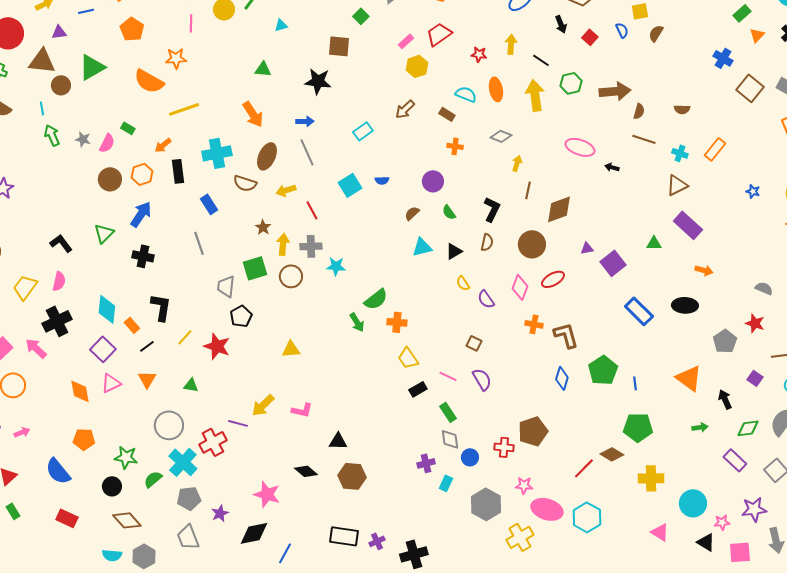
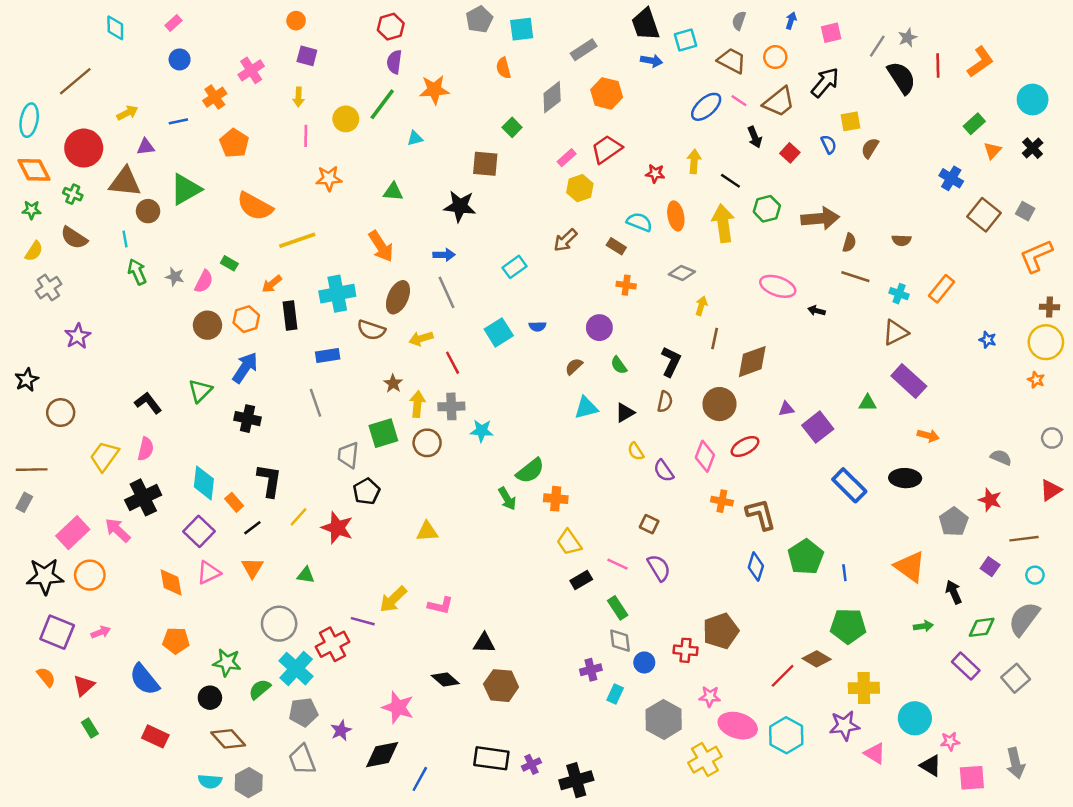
orange star: (176, 58) -> (329, 178), moved
blue rectangle: (209, 204) -> (328, 356), turned -66
purple star: (754, 509) -> (844, 726), moved

